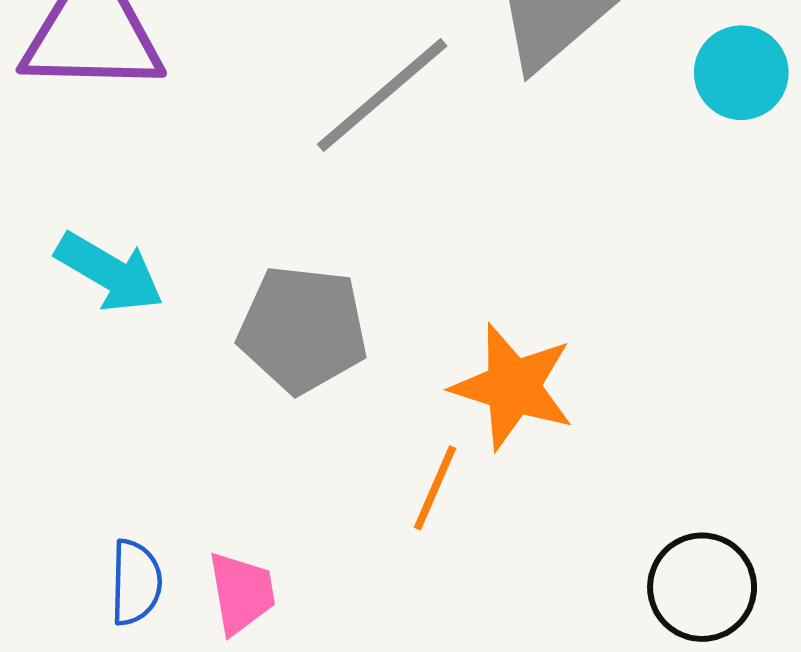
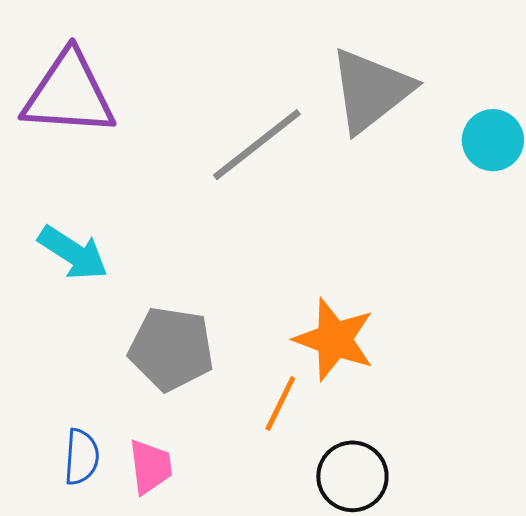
gray pentagon: (303, 329) -> (171, 349), moved
black circle: (702, 587) -> (352, 476), moved

